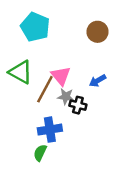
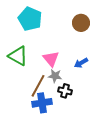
brown line: (45, 89) -> (38, 86), moved
black cross: (78, 105) -> (65, 91), moved

